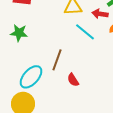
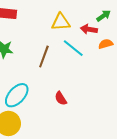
brown line: (57, 60) -> (44, 57), moved

